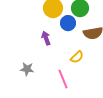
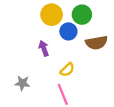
yellow semicircle: (77, 57) -> (67, 70), moved

